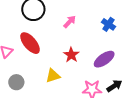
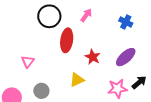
pink arrow: (70, 22) -> (86, 15), moved
red ellipse: (30, 43) -> (67, 40), moved, turned 55

